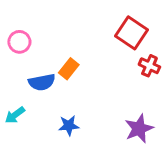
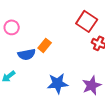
blue star: (69, 126) -> (58, 83), moved, size x1.5

